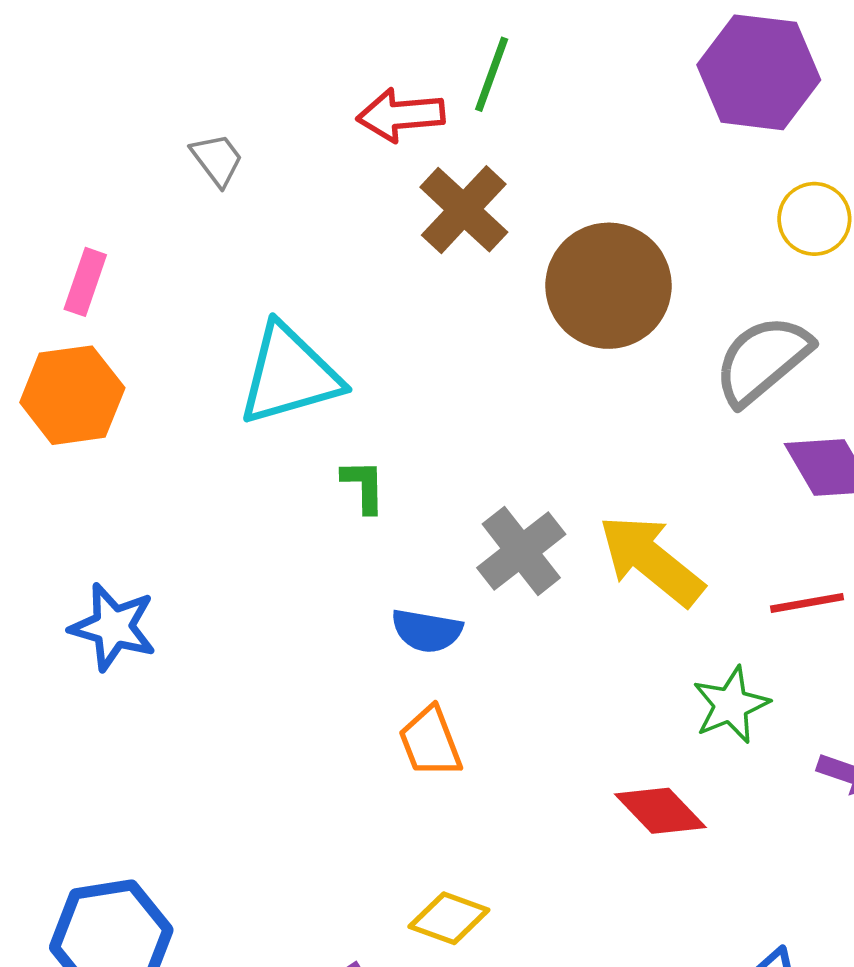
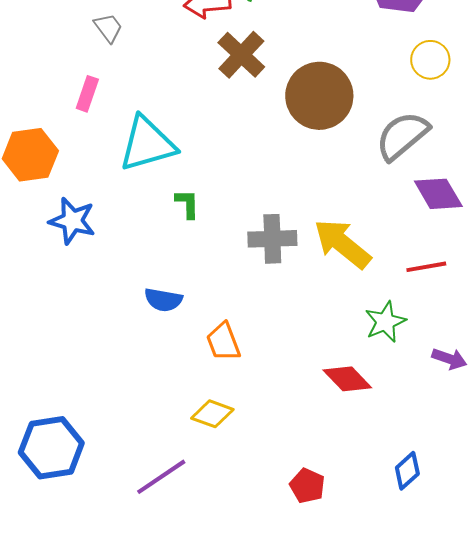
pink rectangle: (85, 282) -> (87, 94), moved
gray cross: (521, 551) -> (272, 239), turned 36
blue star: (113, 627) -> (72, 221), moved
blue semicircle: (427, 631) -> (163, 300), moved
yellow diamond: (449, 918) -> (212, 414), moved

